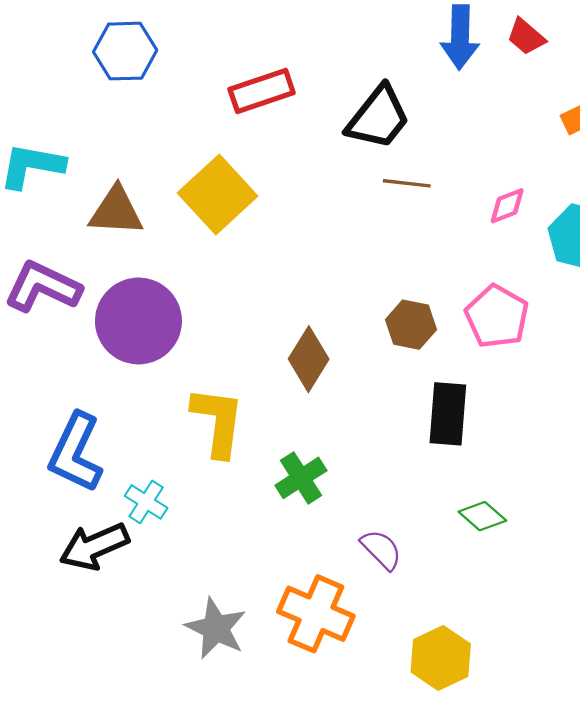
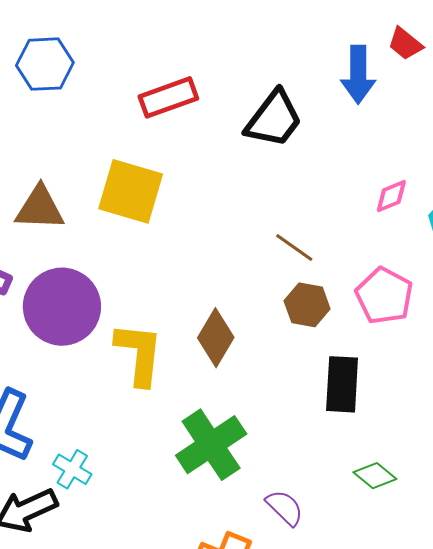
blue arrow: (460, 37) -> (358, 75), moved
brown line: (407, 183) -> (294, 247), moved, turned 30
yellow square: (218, 195) -> (131, 191), turned -30
yellow L-shape: (218, 422) -> (139, 354), moved
green cross: (301, 478) -> (211, 445), size x1.5

